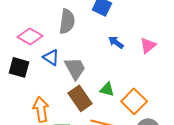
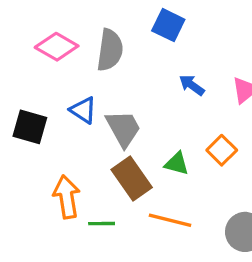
pink diamond: (30, 36) -> (57, 47), moved
orange square: (134, 101) -> (222, 150), moved, size x0.7

